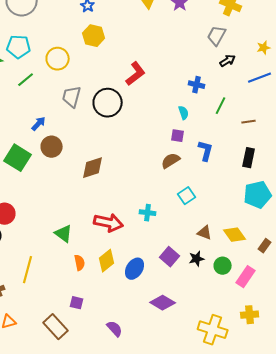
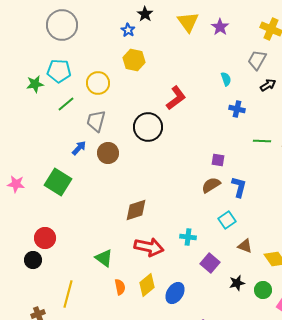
gray trapezoid: (72, 97) -> (96, 121), moved
green line: (221, 106) -> (262, 141), moved, turned 66
cyan semicircle: (184, 113) -> (226, 79), moved
brown circle: (52, 147) -> (108, 153), moved
blue L-shape: (206, 151) -> (239, 187), moved
brown diamond: (93, 168) -> (136, 210), moved
brown triangle: (205, 233) -> (245, 246), moved
purple square: (170, 257) -> (210, 263), moved

